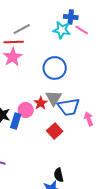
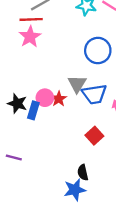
blue circle: (55, 68) -> (98, 51), moved
red star: (41, 103) -> (59, 99), moved
red square: (55, 131) -> (94, 136), moved

